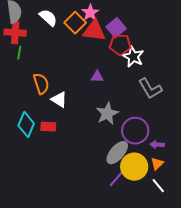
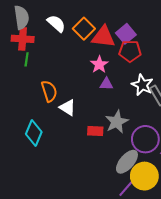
pink star: (90, 13) -> (99, 64), moved
white star: (133, 57) -> (142, 85), moved
red rectangle: (48, 127) -> (95, 131), moved

